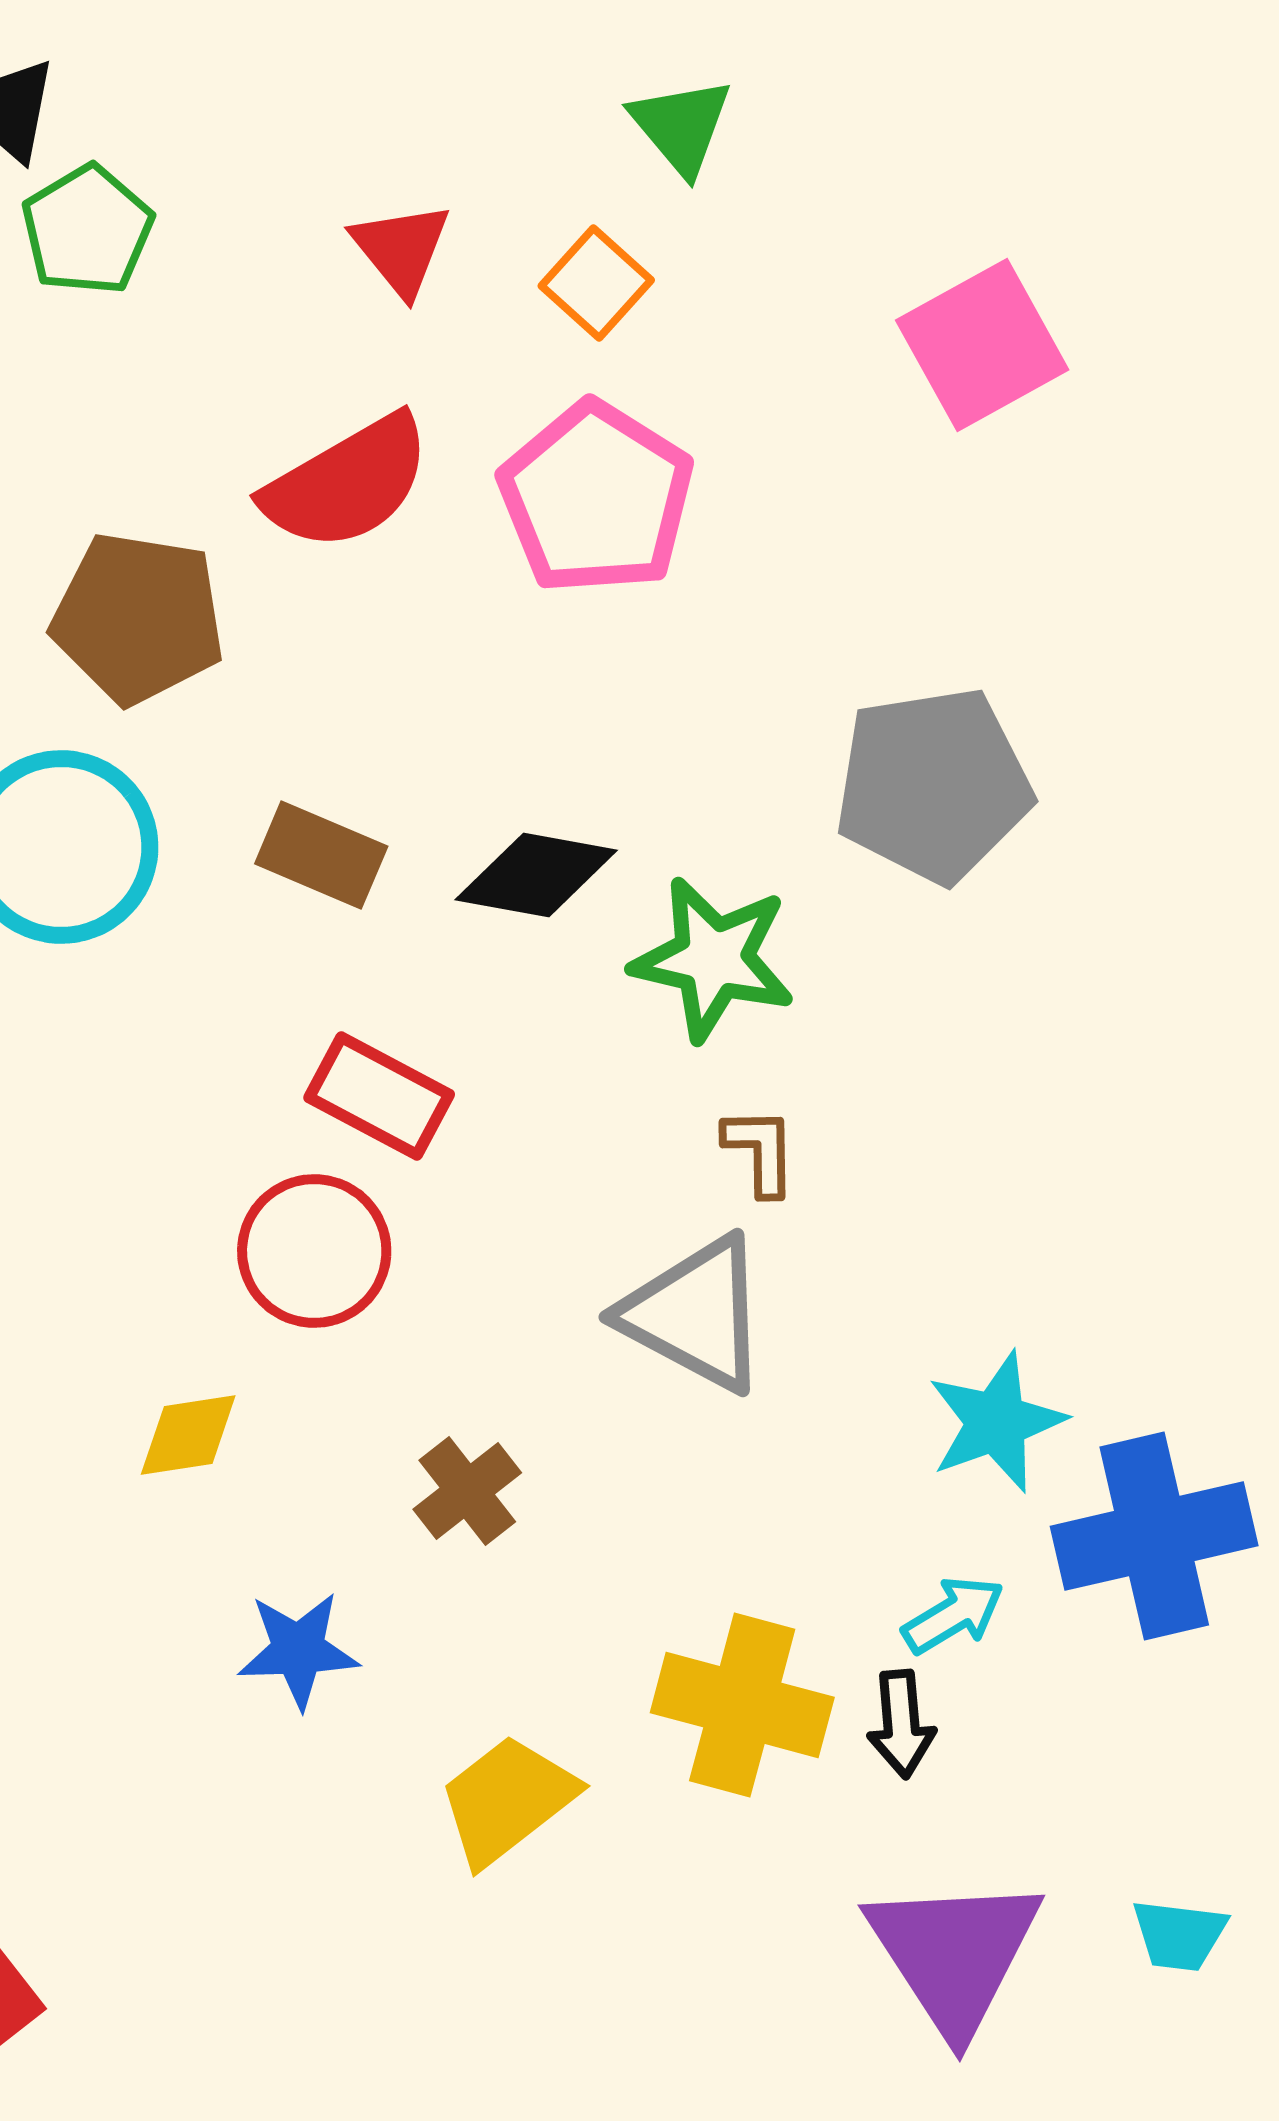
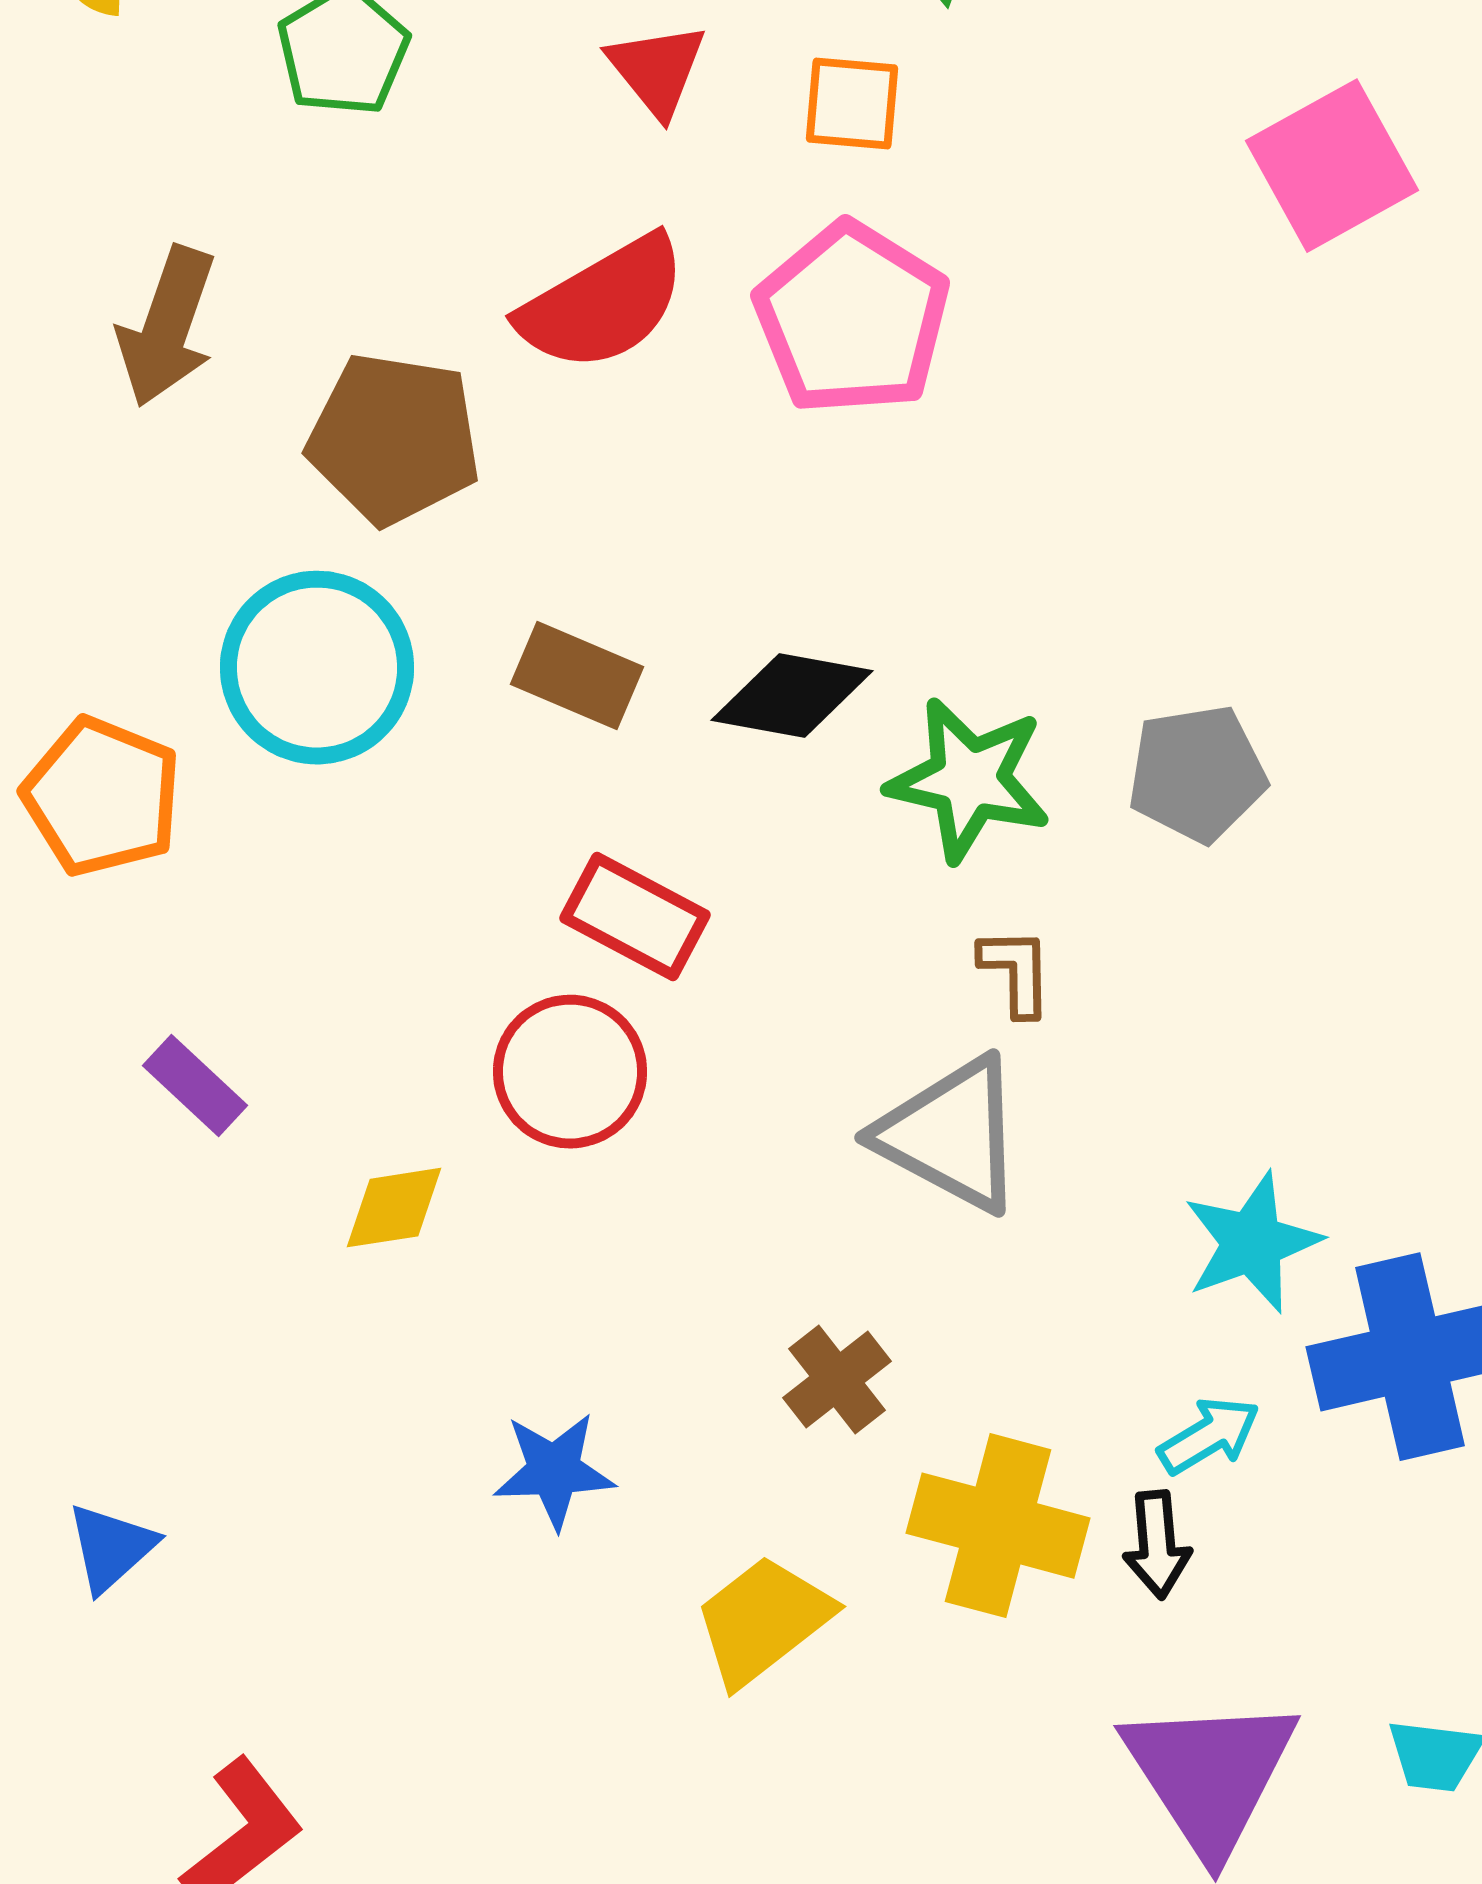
orange square: (596, 283) -> (852, 104), turned -37
pink square: (982, 345) -> (1332, 166), moved
gray pentagon: (933, 785) -> (1197, 774), moved, size x0.7
yellow diamond: (188, 1435) -> (394, 1208), moved
brown cross: (467, 1491) -> (837, 1380), moved

